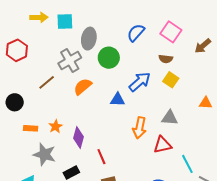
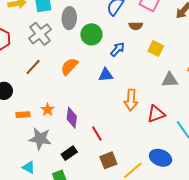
brown semicircle: (166, 59) -> (136, 26), moved
gray cross: (70, 60) -> (40, 34), moved
blue arrow: (140, 82) -> (118, 49), moved, size x0.7
gray triangle: (170, 118) -> (170, 80), moved

